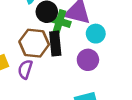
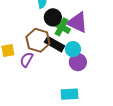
cyan circle: (96, 34) -> (73, 49), moved
black rectangle: (55, 44) -> (55, 44), turned -66

